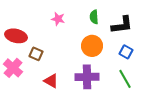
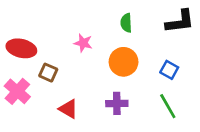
pink star: (58, 19) -> (83, 43), moved
black L-shape: (122, 25) -> (180, 22), moved
purple cross: (87, 77) -> (117, 103), size x0.7

